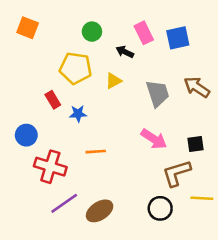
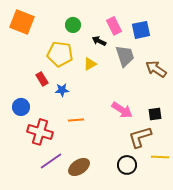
orange square: (28, 28) -> (22, 22), size x1.4
gray trapezoid: (158, 93) -> (125, 56), moved

